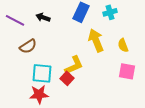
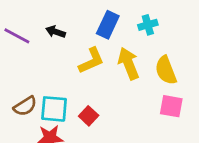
yellow semicircle: (123, 45) -> (166, 70), size x1.5
brown semicircle: (28, 46) -> (25, 106), moved
yellow L-shape: (74, 65) -> (91, 61), moved

